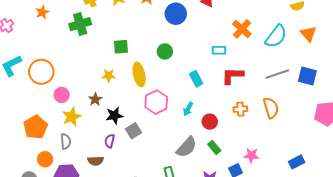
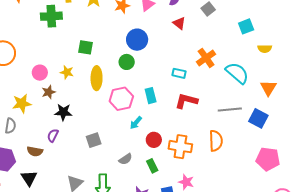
blue circle: (176, 14) -> (137, 40), moved
orange triangle: (308, 34) -> (268, 88), moved
cyan semicircle: (276, 36) -> (237, 73), turned -100
pink circle: (62, 95) -> (40, 73), moved
pink hexagon: (156, 102) -> (121, 99), moved
orange cross: (240, 109) -> (180, 147), moved, size x1.6
gray square: (133, 131) -> (94, 140), moved
gray semicircle: (186, 147) -> (126, 159), size x0.6

